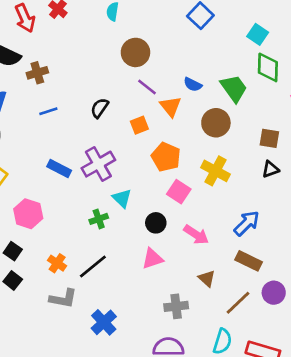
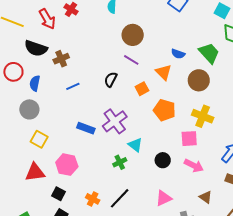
purple line: (147, 87) -> (131, 60), moved
pink square: (179, 192) -> (189, 139), moved, turned -30
pink triangle: (152, 259) -> (164, 198), moved

